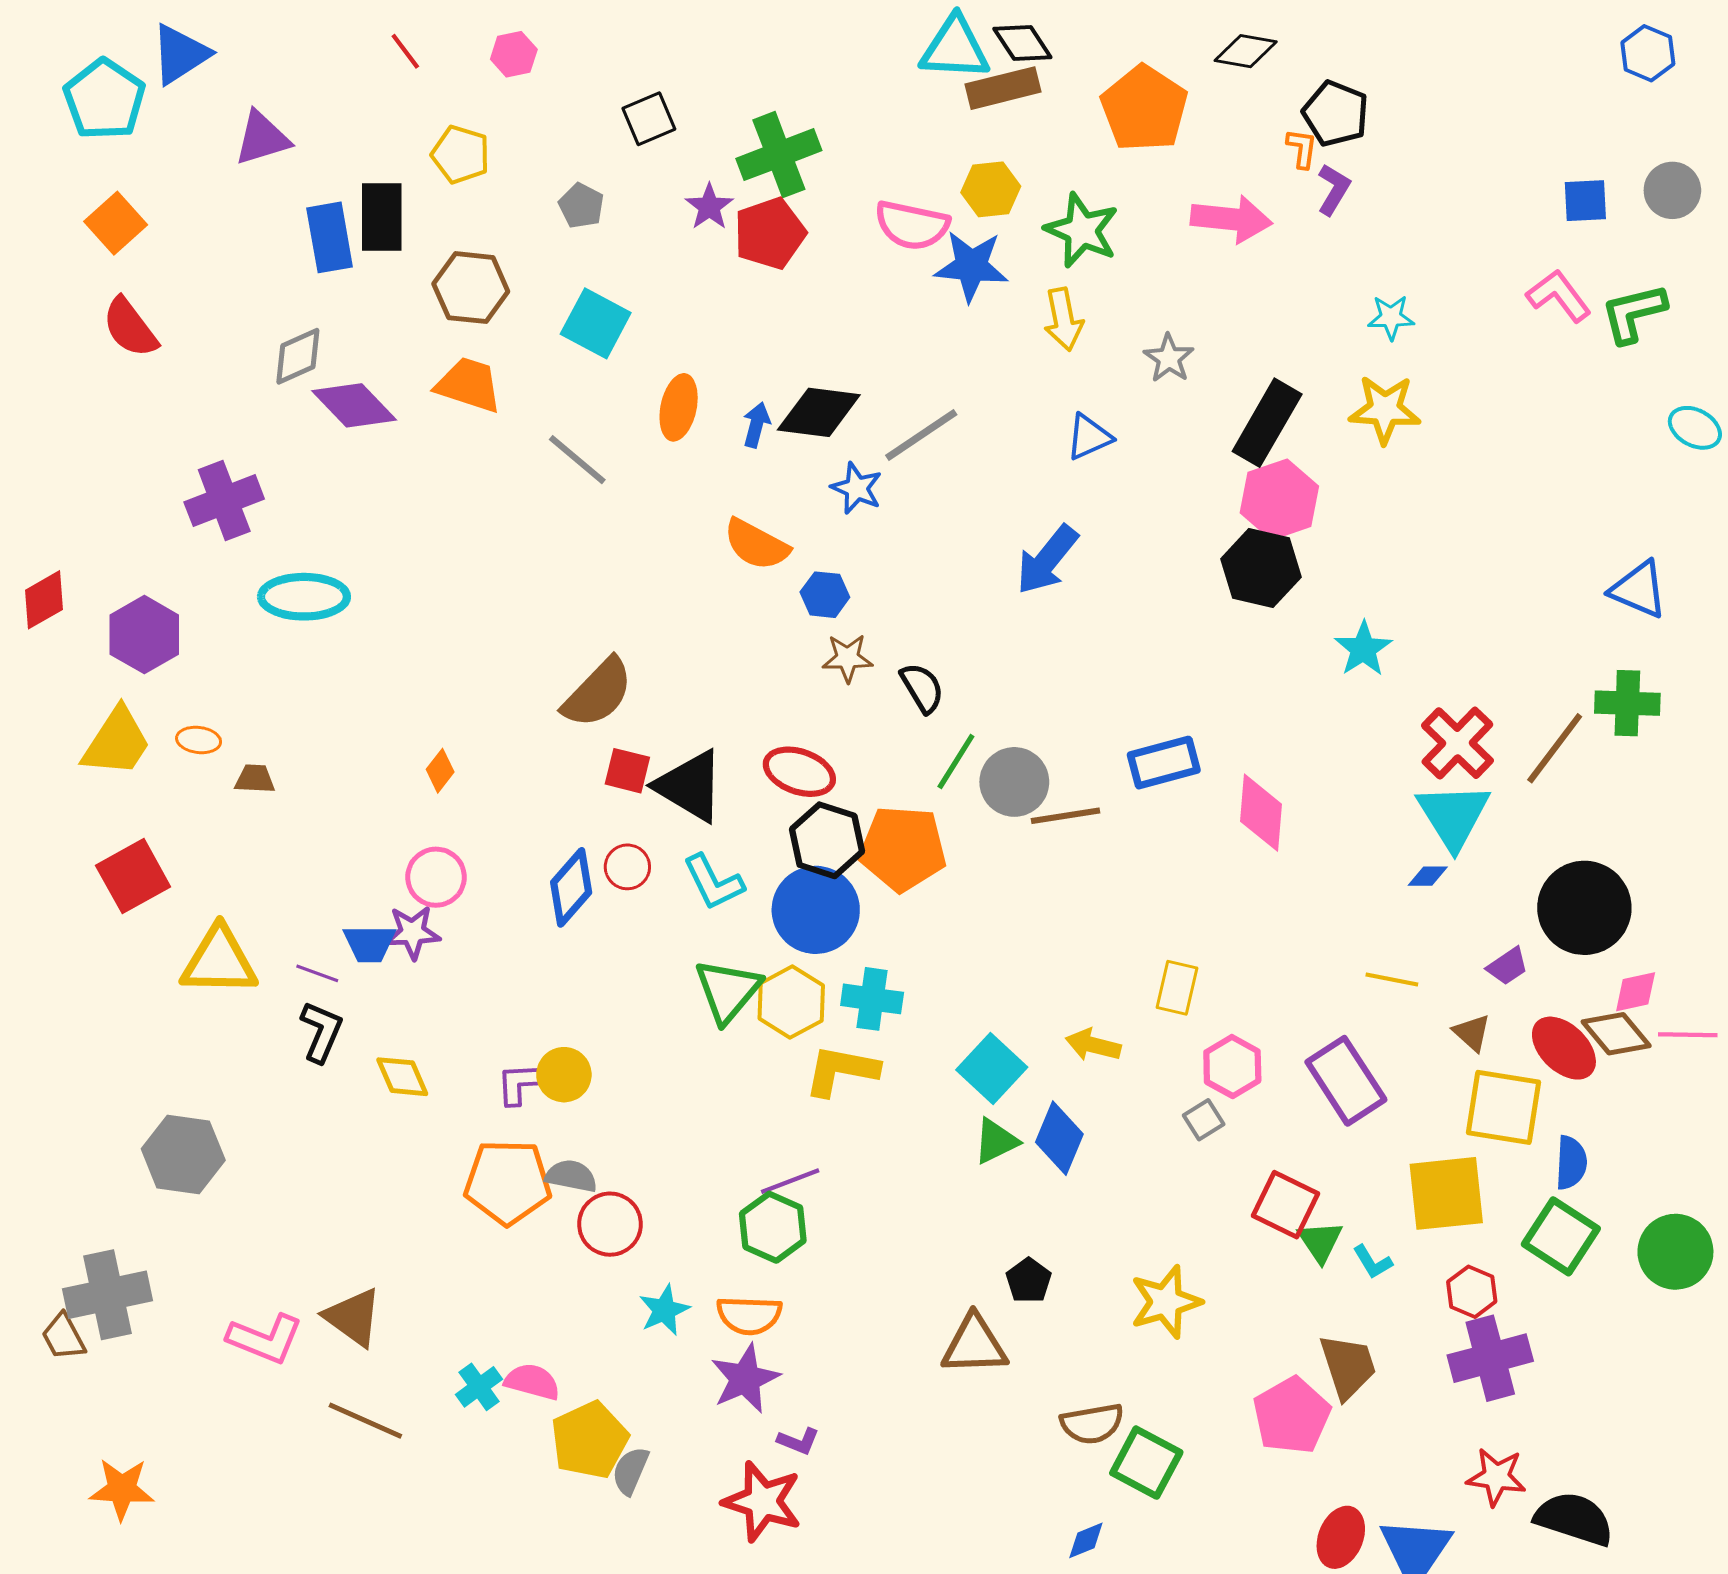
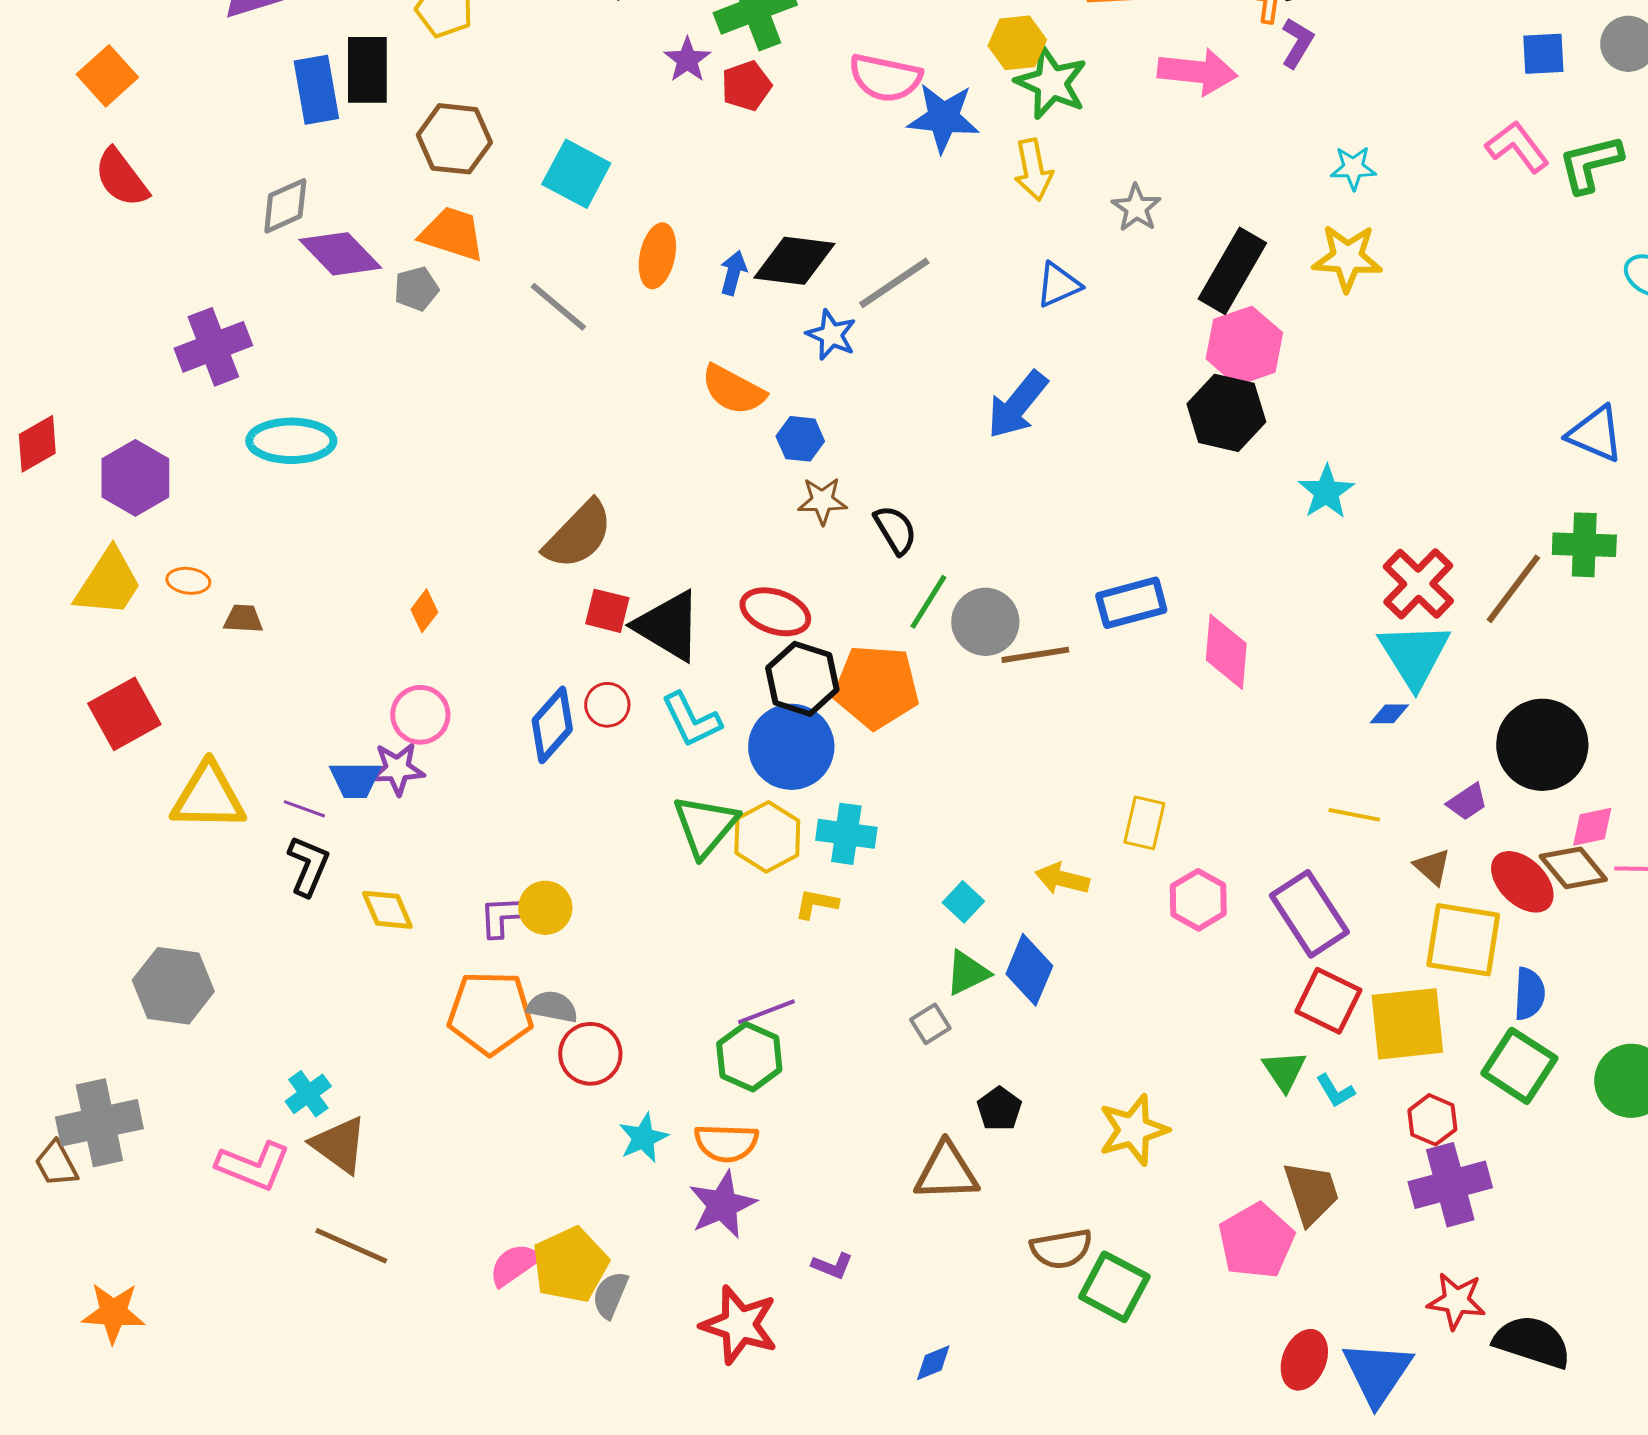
yellow hexagon: (991, 189) -> (1017, 43), moved
gray pentagon: (581, 206) -> (416, 289), moved, turned 30
red pentagon: (770, 233) -> (746, 86), size x0.7
cyan square: (992, 1069) -> (963, 902), size x0.6
yellow L-shape: (841, 1071) -> (816, 904), size x0.6
gray square: (1204, 1120) -> (930, 1024), moved
red square: (1286, 1205) -> (1328, 1001), moved
pink semicircle: (532, 1382) -> (514, 1265), moved, turned -50
cyan cross: (479, 1387) -> (308, 1094), moved
purple L-shape: (798, 1441) -> (832, 1266), moved
blue diamond: (1086, 1540) -> (933, 1363), moved

